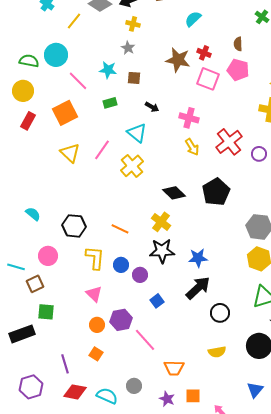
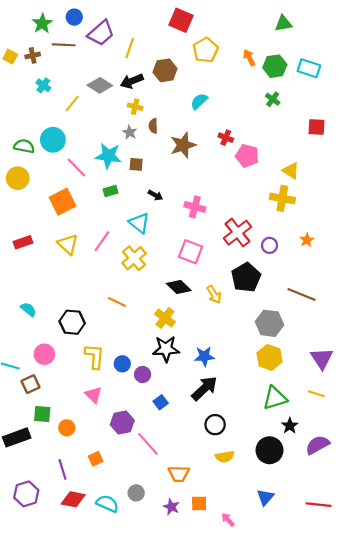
brown semicircle: (238, 44) -> (153, 126), moved
red cross: (204, 53) -> (226, 138), moved
brown star: (178, 60) -> (183, 145), turned -30
cyan star: (108, 70) -> (108, 156), size x1.4
pink square: (208, 79) -> (191, 252), moved
red rectangle: (28, 121) -> (23, 242), moved, turned 42
yellow arrow: (192, 147) -> (214, 294), moved
black pentagon: (216, 192) -> (246, 277), moved
orange line: (120, 229) -> (117, 302), moved
black circle: (220, 313) -> (215, 425), moved
orange circle: (97, 325) -> (67, 428), moved
orange square: (96, 354) -> (96, 459), turned 32

